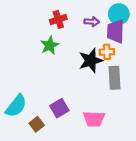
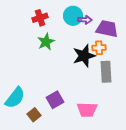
cyan circle: (119, 14) -> (73, 16), moved
red cross: (58, 19) -> (40, 18), moved
purple trapezoid: (116, 31) -> (107, 29), turned 100

